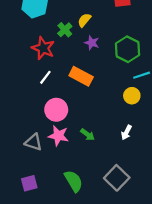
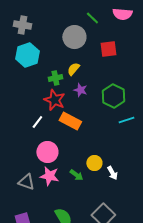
green cross: (65, 30) -> (55, 78), turned 32
red star: (43, 48) -> (54, 100), moved
yellow circle: (132, 96) -> (94, 163), moved
white arrow: (126, 132) -> (112, 173), turned -56

